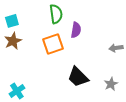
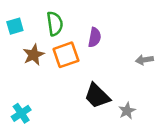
green semicircle: (56, 14) -> (55, 24), moved
brown star: (13, 41) -> (34, 55), moved
gray star: (111, 84) -> (127, 111), moved

